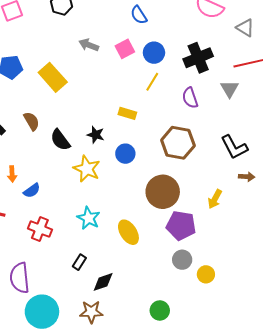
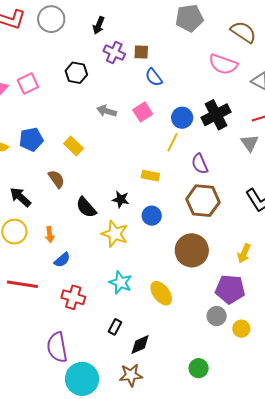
blue circle: (154, 53) -> (182, 118), moved
yellow rectangle: (53, 77) -> (74, 146), size x0.7
purple semicircle: (190, 98) -> (200, 164), moved
brown semicircle: (32, 121) -> (56, 179), moved
orange arrow: (12, 174) -> (50, 235), moved
purple pentagon: (181, 225) -> (230, 289), moved

